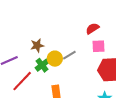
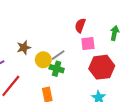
red semicircle: (92, 29) -> (80, 25), turned -32
green cross: (42, 65) -> (57, 69), moved, turned -32

